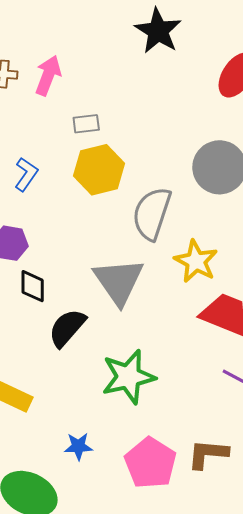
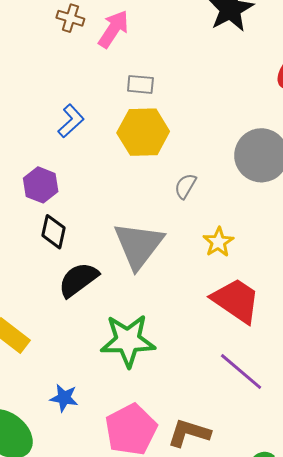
gray semicircle: (152, 214) -> (185, 186), size x0.5
yellow star: (196, 261) -> (218, 242), size x0.7

